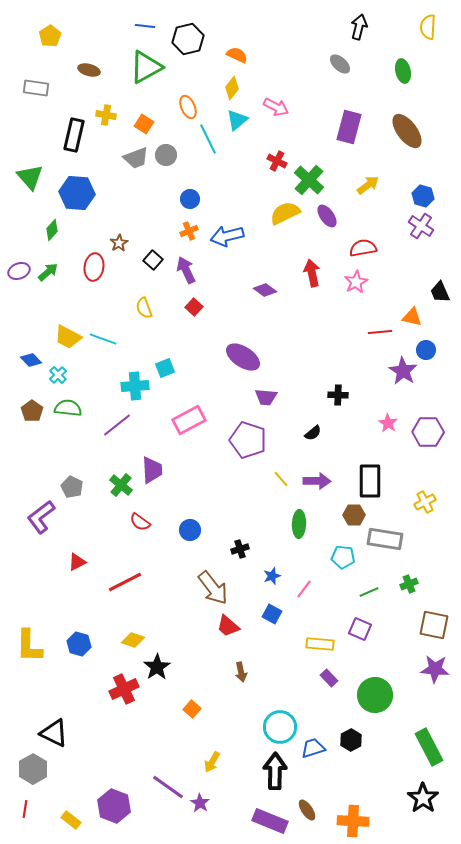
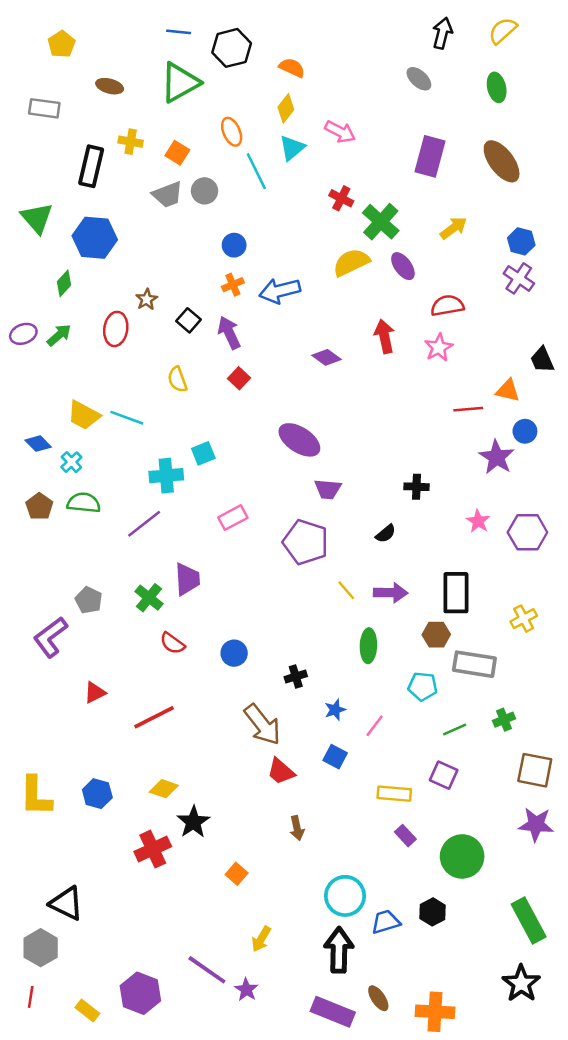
yellow semicircle: (428, 27) -> (503, 31), moved, turned 45
pink rectangle: (189, 420) -> (233, 518), size x0.7

